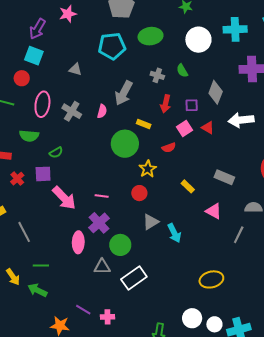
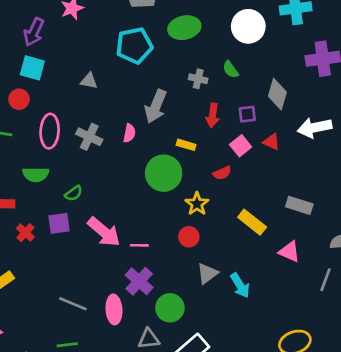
yellow rectangle: (188, 186) -> (252, 222), size x1.5
pink arrow: (64, 198) -> (104, 232), moved
gray line: (24, 232) -> (73, 304), moved, turned -35

